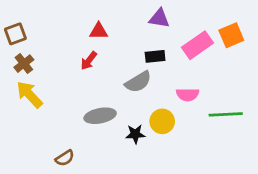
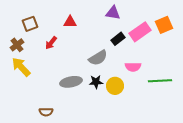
brown square: (15, 34) -> (30, 24), moved
black rectangle: (155, 56) -> (118, 39), moved, turned -32
red arrow: (89, 61) -> (51, 43), moved
black star: (135, 134) -> (96, 82), moved
brown semicircle: (65, 158) -> (46, 112), turned 32

